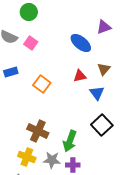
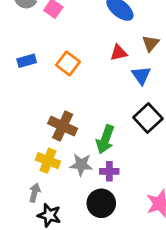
blue rectangle: (11, 72) -> (27, 61), moved

